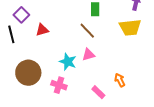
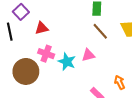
brown line: (87, 31) -> (100, 31), moved
pink cross: (59, 85) -> (46, 54), moved

